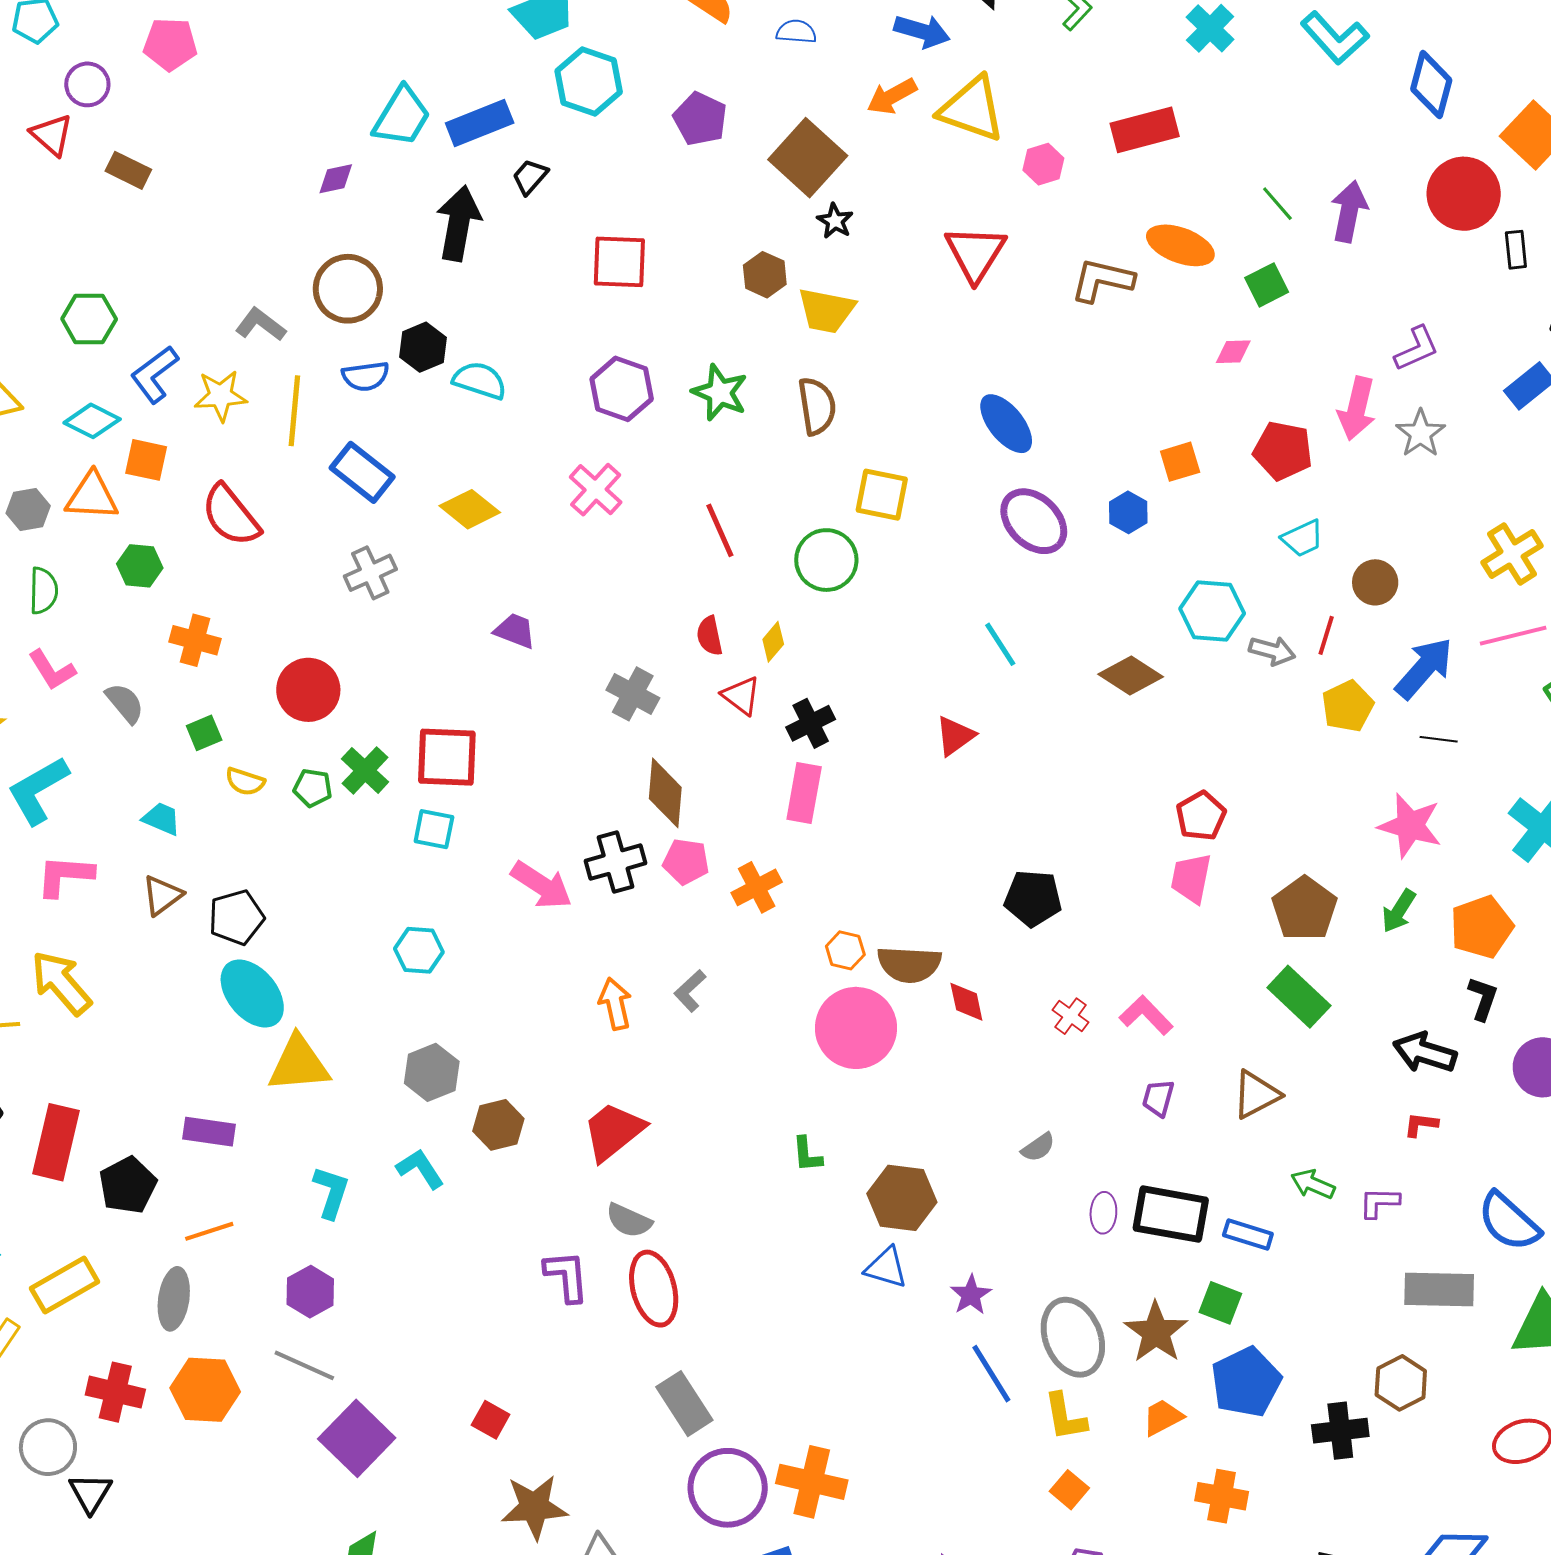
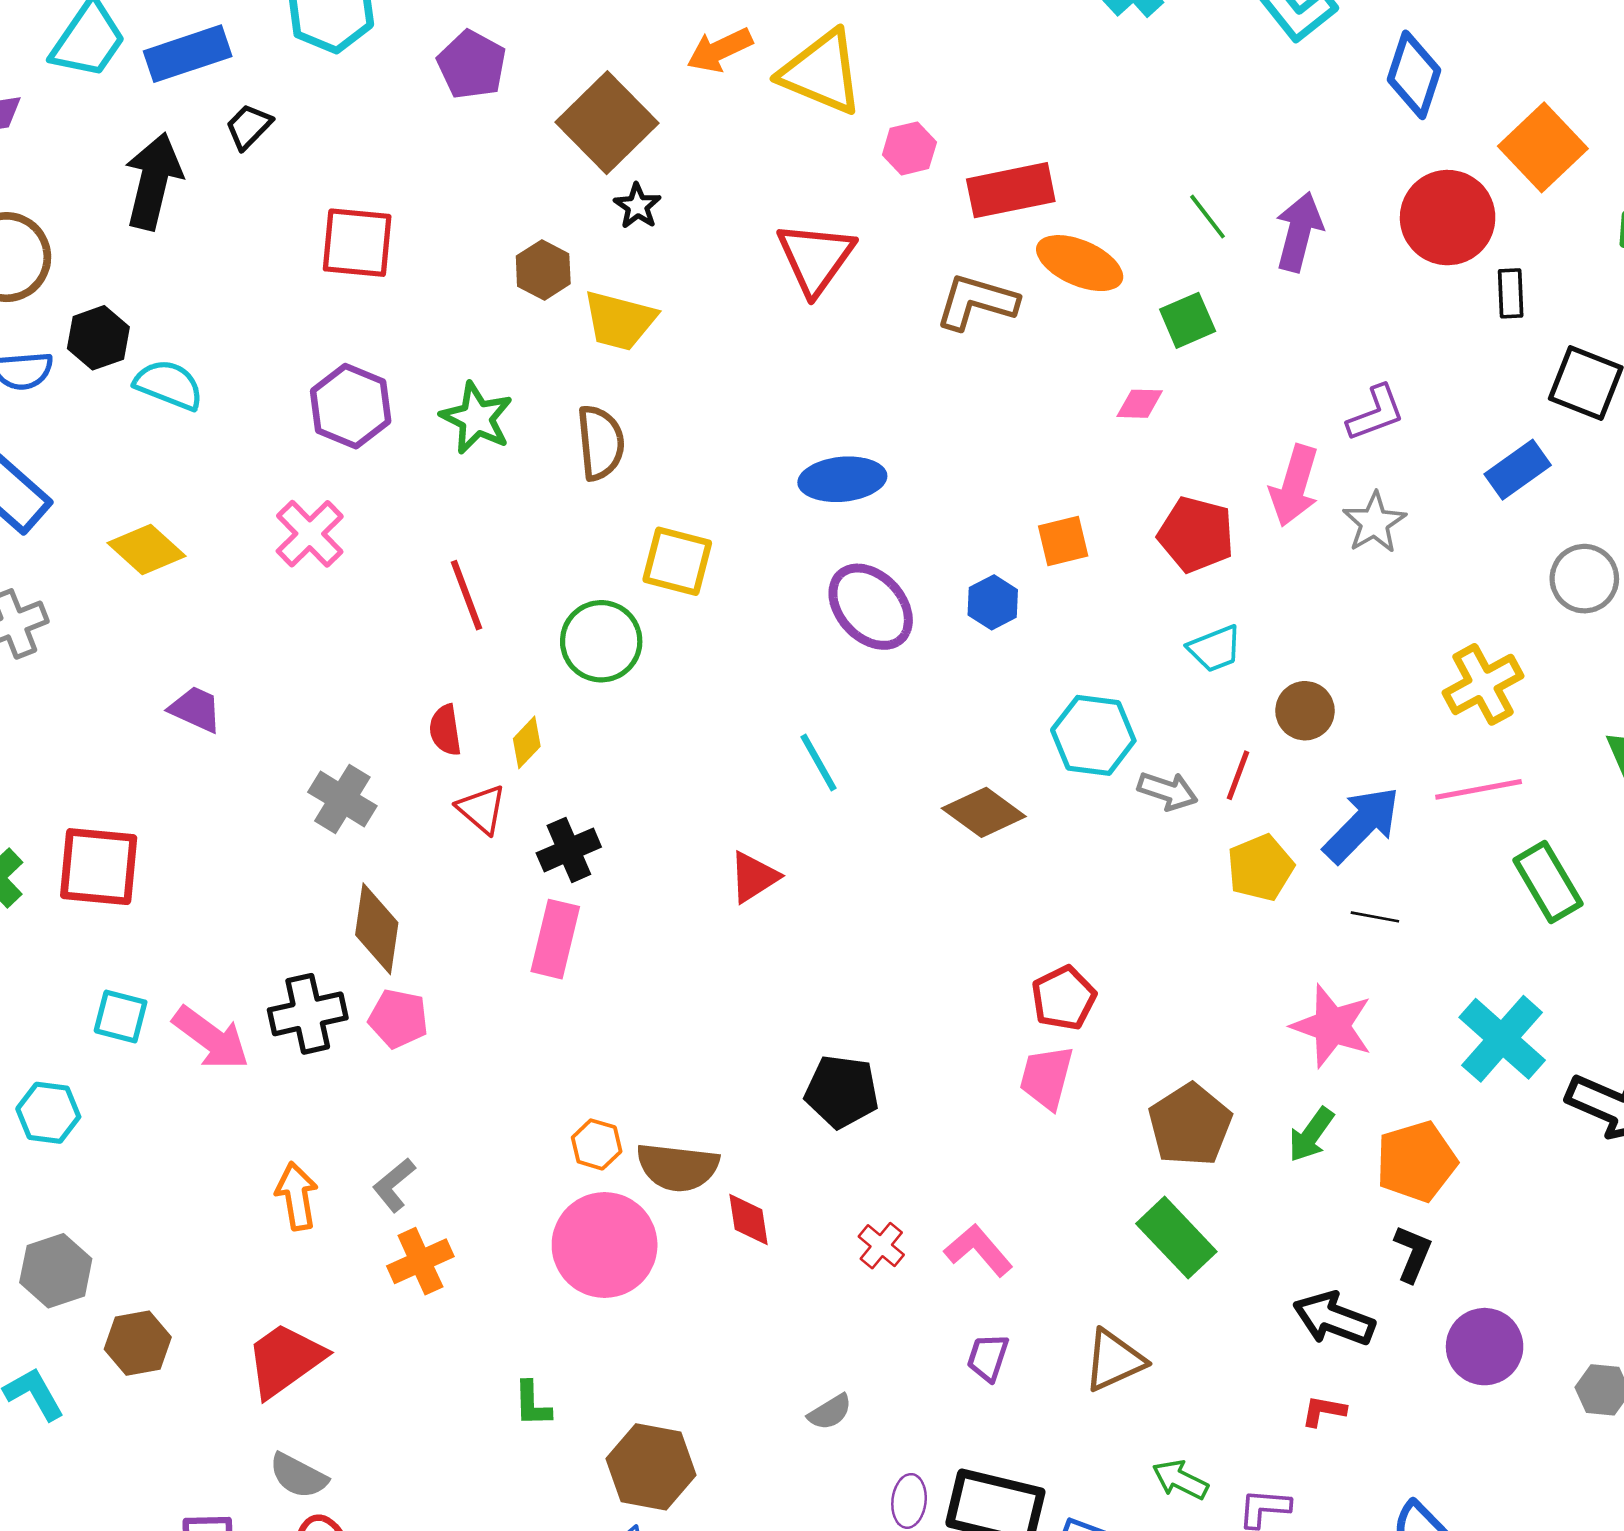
red rectangle: (1145, 130) -> (1011, 190), moved
blue ellipse: (1006, 424) -> (842, 479), turned -60
cyan square: (434, 829) -> (121, 1016), moved
orange cross: (757, 887) -> (420, 1261), moved

